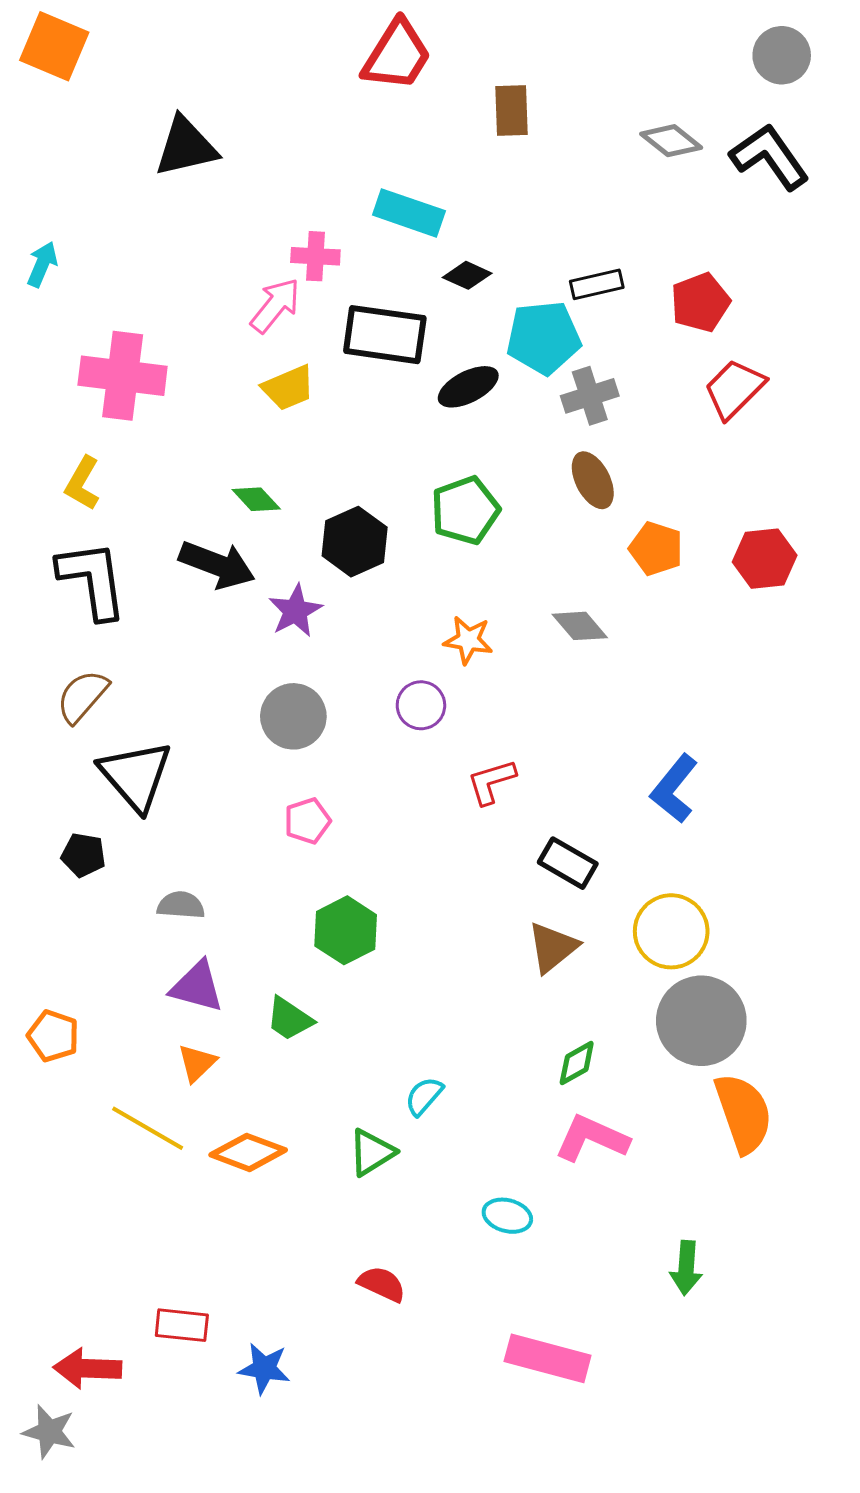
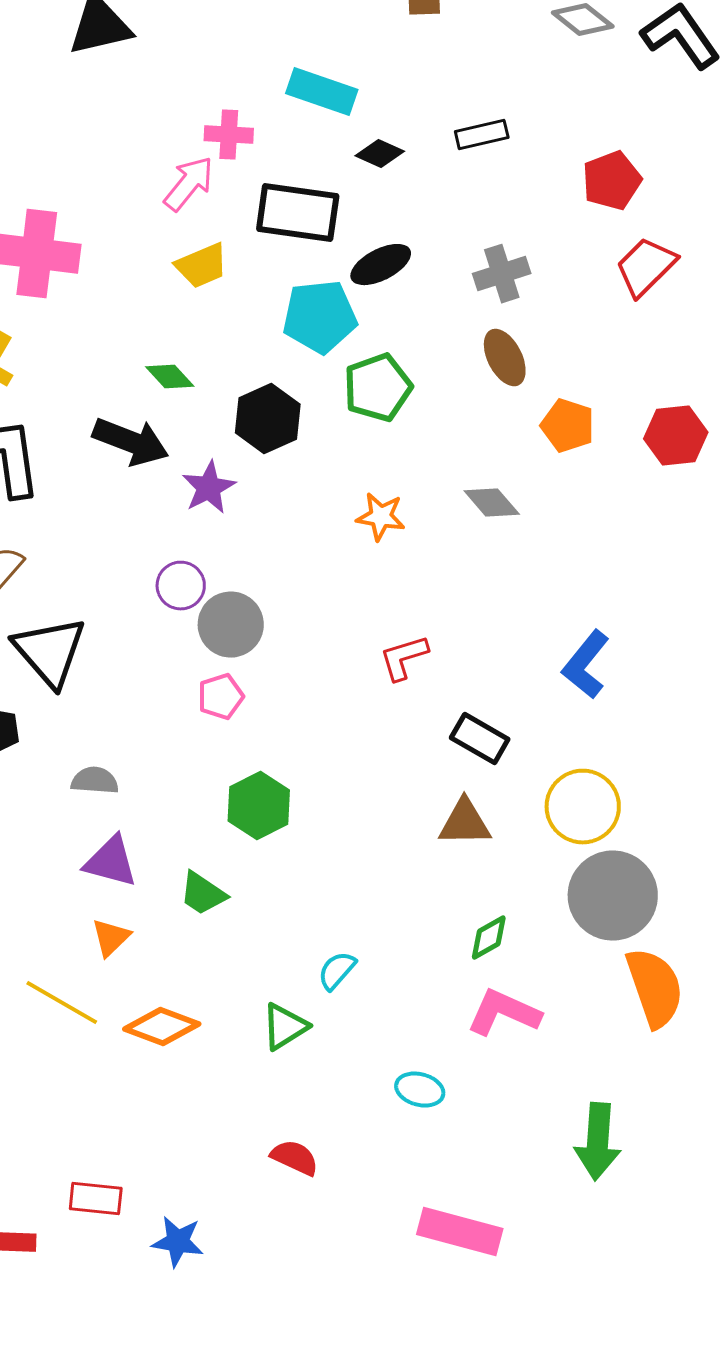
black rectangle: (597, 284) -> (482, 135), moved
cyan pentagon: (544, 338) -> (320, 317), moved
purple circle: (421, 705) -> (181, 586), moved
gray circle: (293, 716) -> (231, 625), moved
brown triangle: (553, 947) -> (465, 823), turned 38
green arrow: (686, 1268) -> (598, 1142), size x1.4

